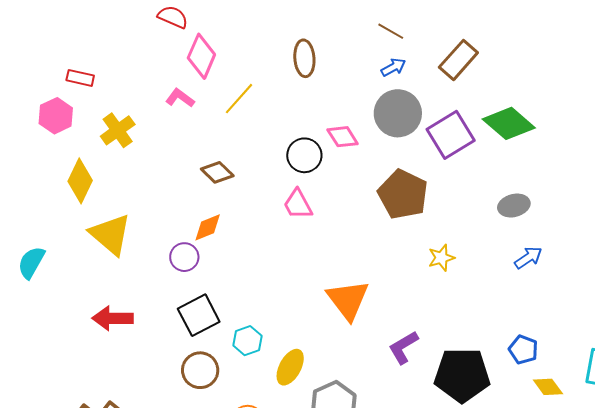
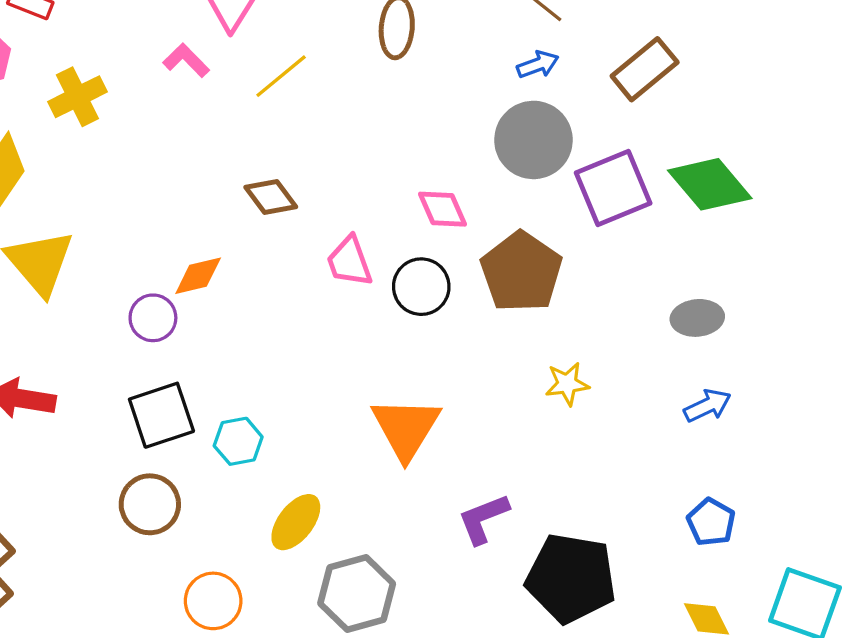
pink diamond: (343, 137) -> (442, 209), moved
black circle: (304, 155) -> (421, 287), moved
brown diamond: (217, 172) -> (271, 197), moved
cyan hexagon: (247, 341) -> (238, 441), moved
blue pentagon: (523, 350) -> (711, 522), moved

